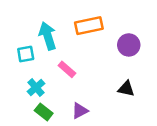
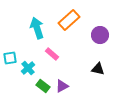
orange rectangle: (89, 26) -> (69, 20), turned -30
cyan square: (26, 54) -> (10, 58), moved
green rectangle: (44, 112) -> (43, 86), moved

